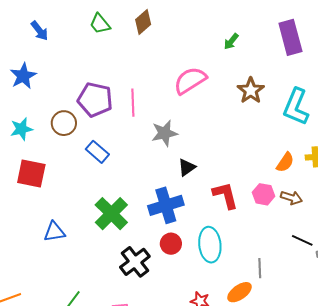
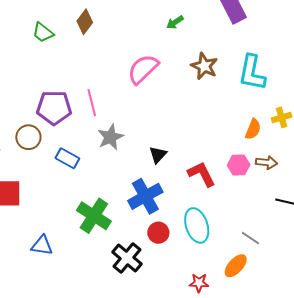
green arrow: (231, 41) -> (175, 22), turned 30
gray star: (164, 133) -> (110, 137), moved
blue triangle: (54, 232) -> (42, 245), turned 30
gray line: (260, 268) -> (250, 238), turned -42

